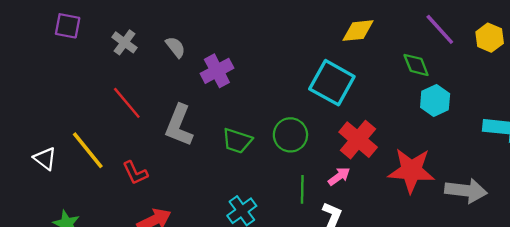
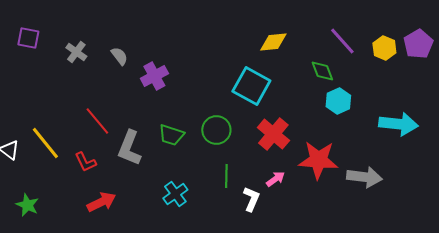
red line: (127, 103) -> (97, 121), moved
gray L-shape: (179, 125) -> (129, 148), moved
pink arrow: (339, 176) -> (275, 179), moved

